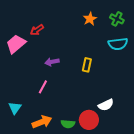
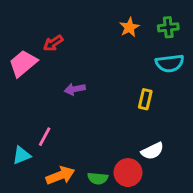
green cross: (117, 19) -> (168, 27), turned -32
yellow rectangle: (87, 65) -> (145, 99), moved
pink line: (43, 87) -> (45, 137), moved
cyan triangle: (15, 108) -> (22, 155), turned 32

